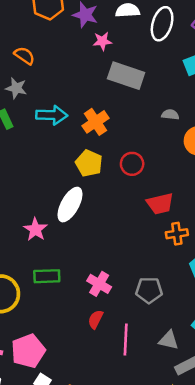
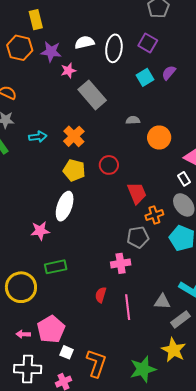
gray rectangle: (126, 76) -> (92, 95), turned 40
cyan arrow: (52, 115) -> (38, 137), size x0.7
red trapezoid: (160, 204) -> (137, 193), turned -90
pink star: (35, 229) -> (40, 231), turned -30
pink cross: (99, 284) -> (121, 263), moved, turned -30
gray pentagon: (149, 290) -> (138, 237), moved

